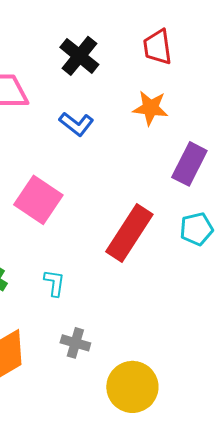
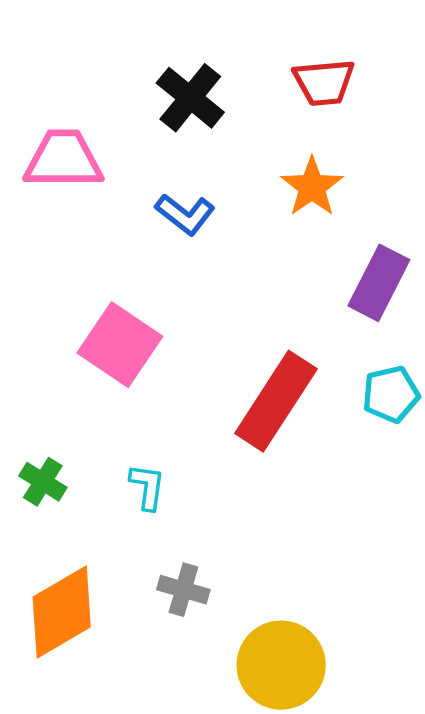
red trapezoid: (157, 47) -> (324, 82), turned -87
orange star: (150, 108) -> (312, 187), turned 30

